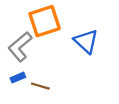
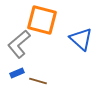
orange square: (45, 21) -> (42, 20), turned 32

